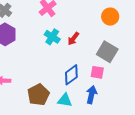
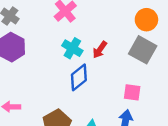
gray square: (107, 52) -> (143, 50), moved
blue diamond: (71, 75) -> (79, 77), moved

